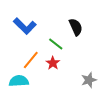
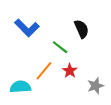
orange line: (31, 60) -> (44, 71), moved
red star: (53, 63) -> (70, 71), moved

